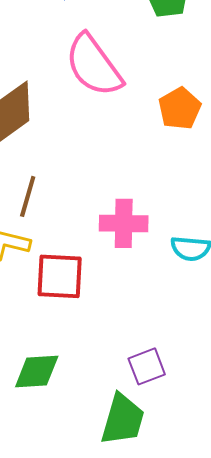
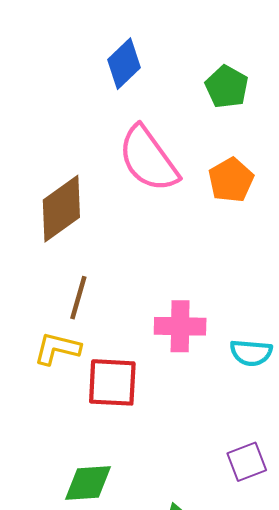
orange pentagon: (180, 108) -> (231, 180), moved
purple square: (147, 366) -> (247, 462), moved

